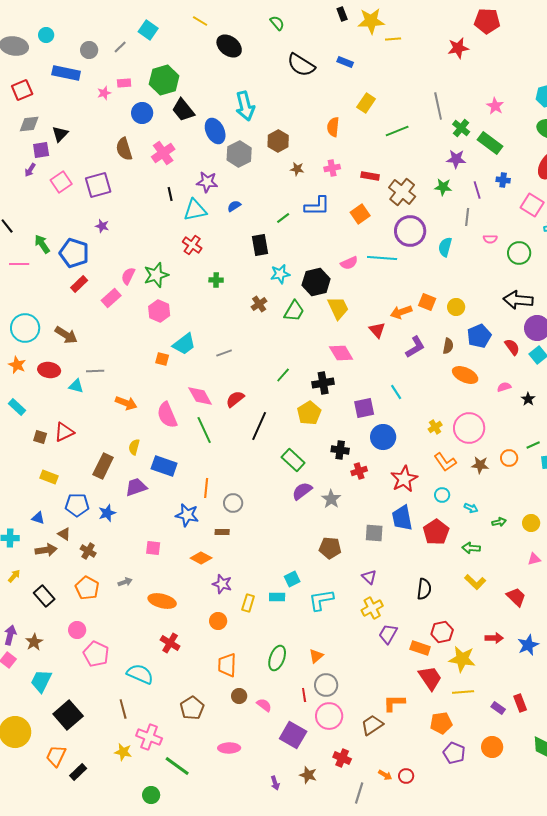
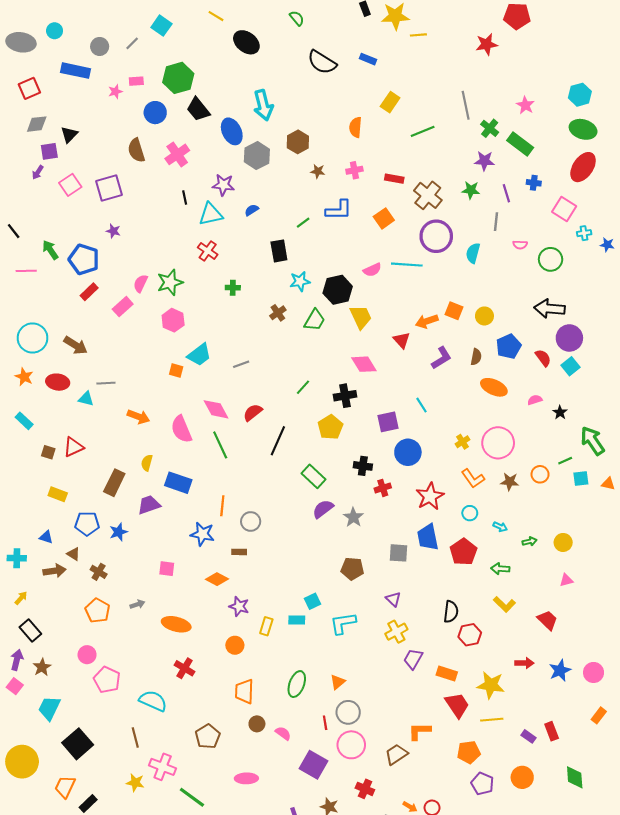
black rectangle: (44, 596) -> (30, 631), moved
red hexagon: (442, 632) -> (470, 635), moved

